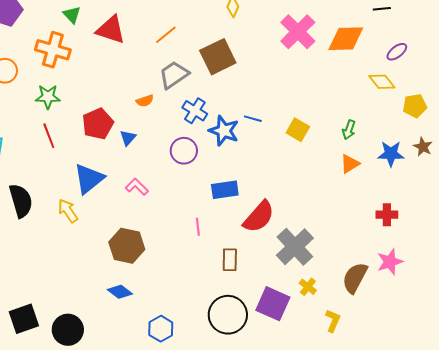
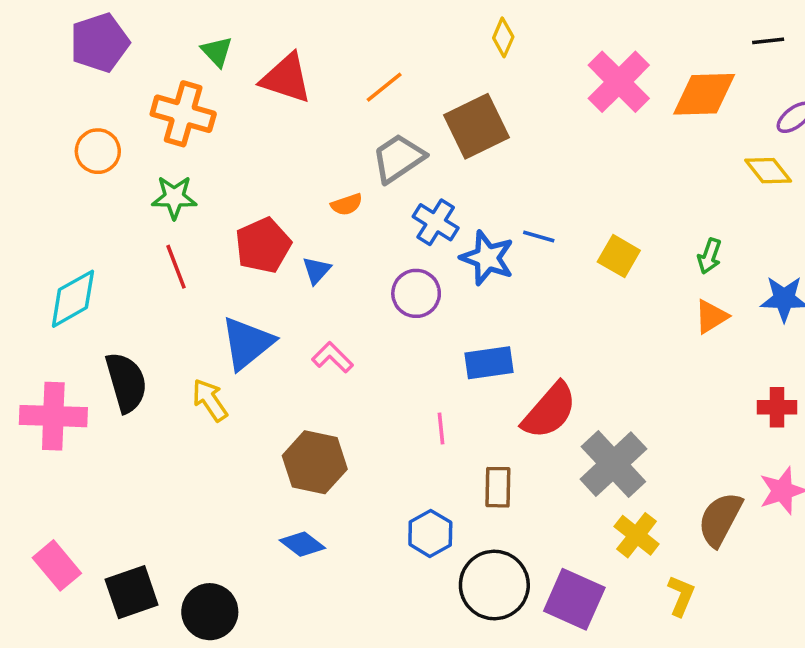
yellow cross: (308, 287) -> (637, 535), size x1.4
purple square: (273, 304) -> (574, 599), moved
blue hexagon: (161, 329) -> (430, 533), moved

